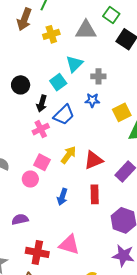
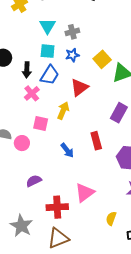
cyan square: (58, 82) -> (48, 51), moved, turned -35
red triangle: (93, 160) -> (79, 87), moved
pink circle: (30, 179) -> (22, 143), moved
blue arrow: (62, 197) -> (67, 150), turned -42
pink triangle: (69, 245) -> (85, 193), turned -40

